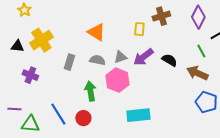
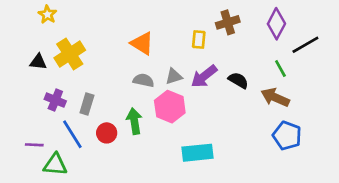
gray rectangle: (69, 62) -> (87, 104), moved
blue line: (58, 114) -> (72, 134), moved
red circle: (83, 118) -> (107, 133), moved

